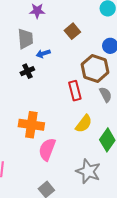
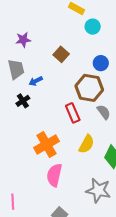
orange cross: (31, 125) -> (47, 144), moved, turned -30

